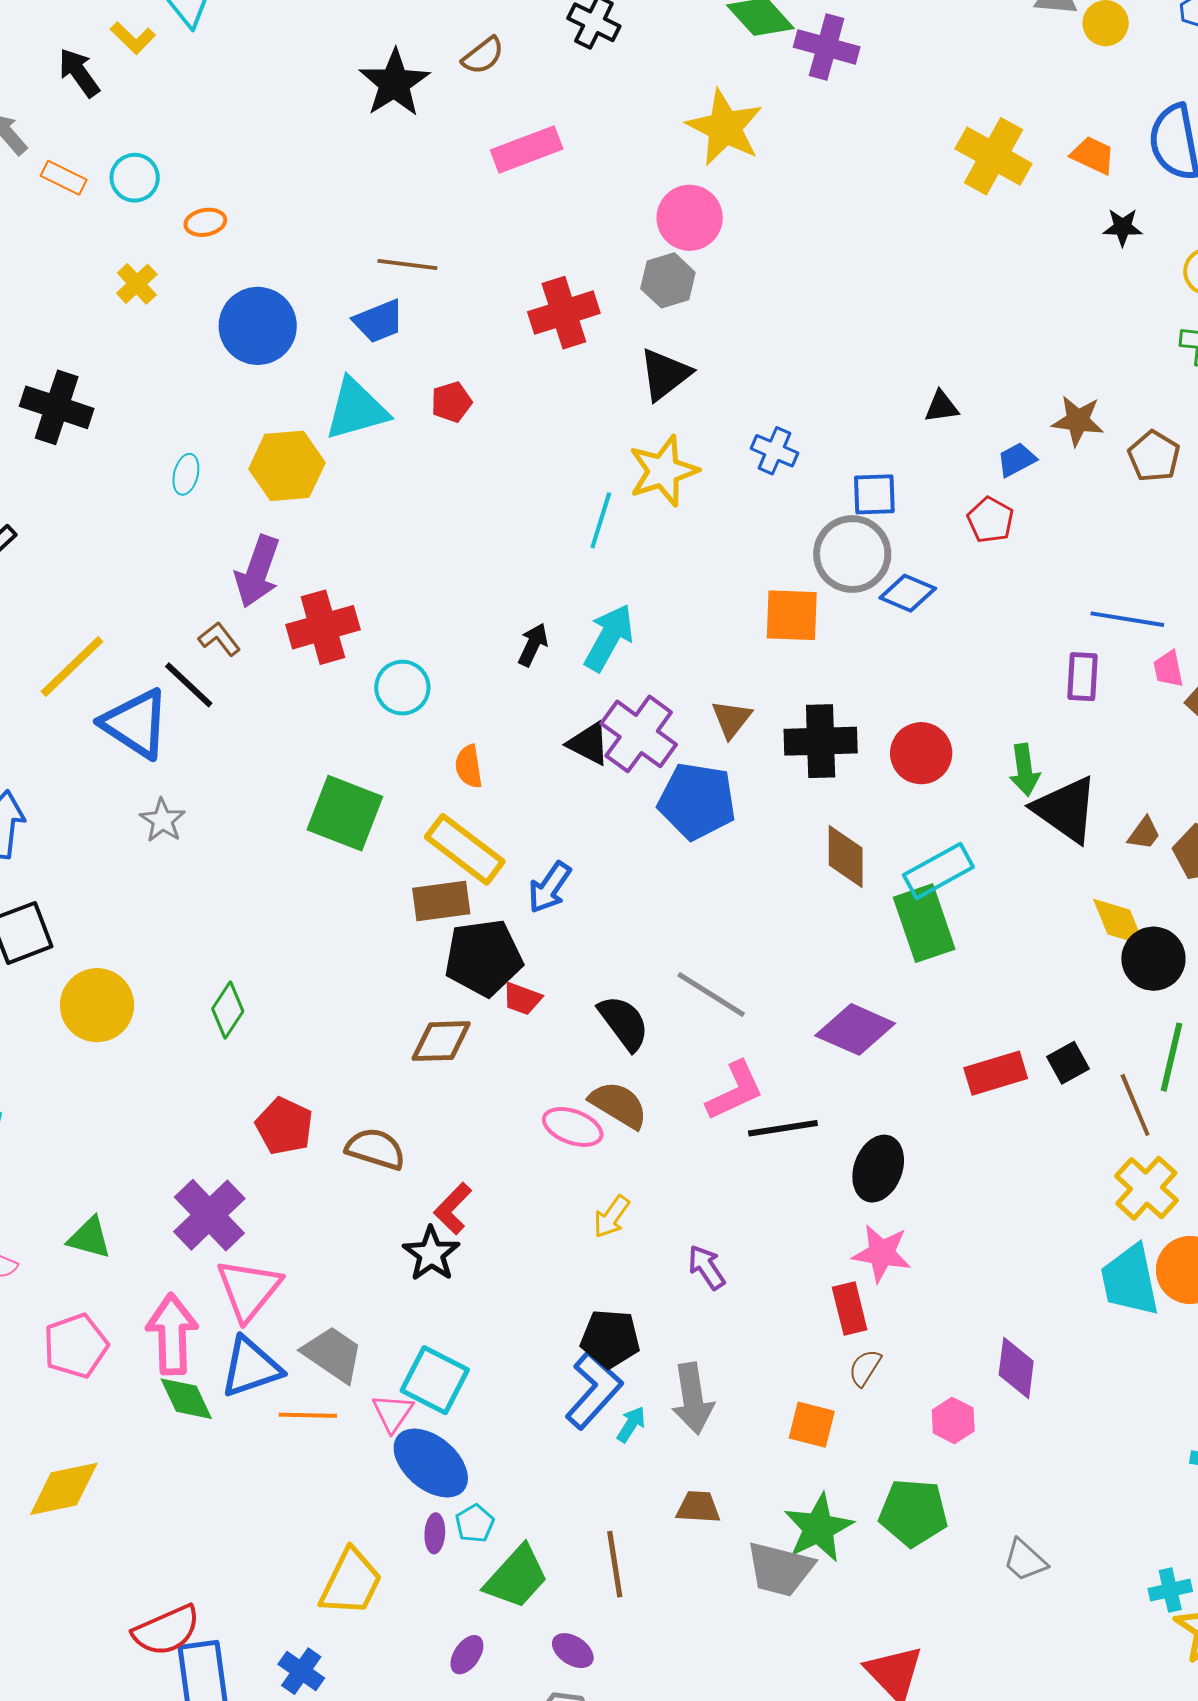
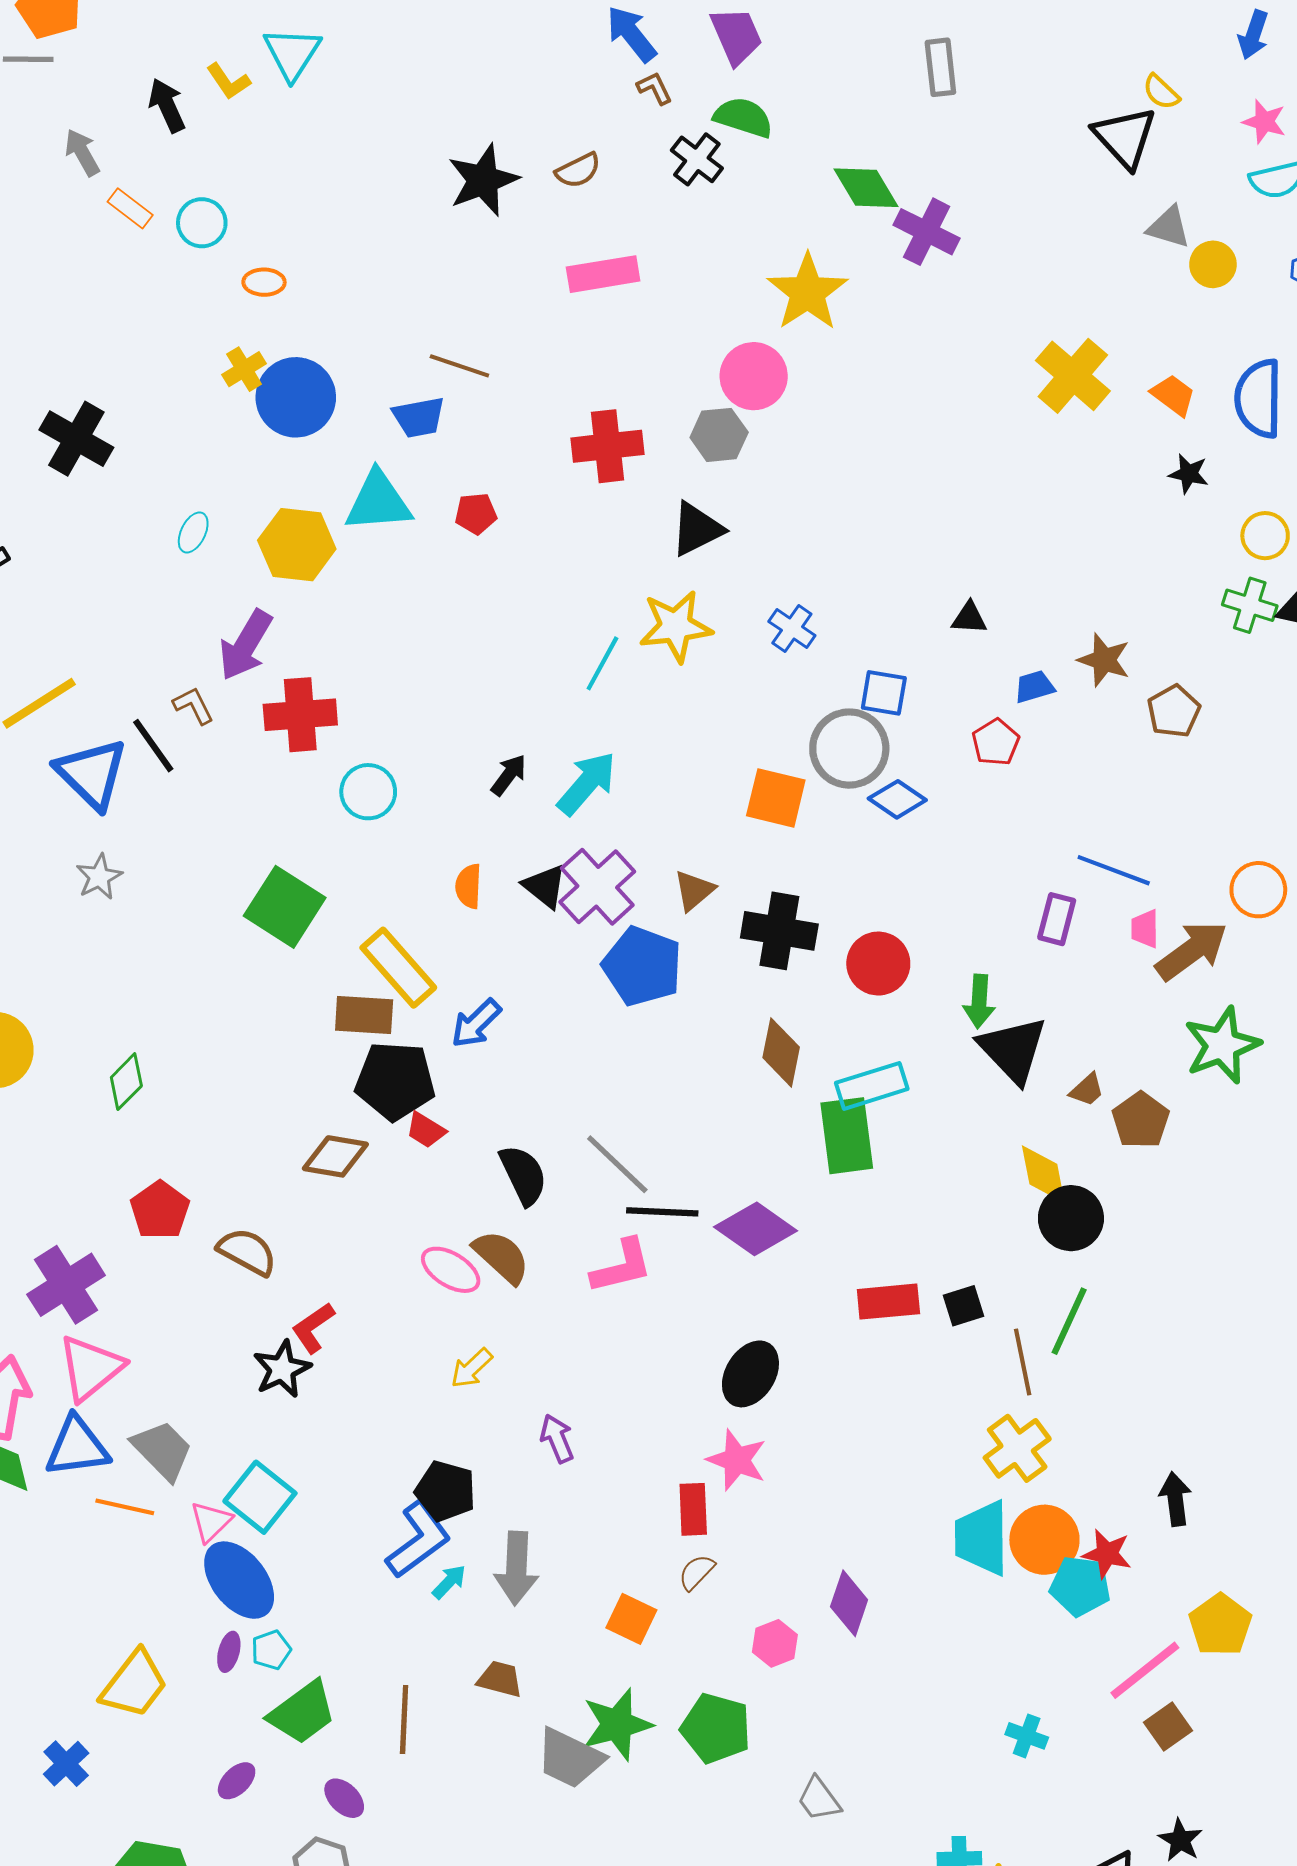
yellow cross: (137, 284) -> (244, 369), moved
orange semicircle: (469, 766) -> (469, 886), moved
black line: (783, 1128) -> (662, 1212), moved

